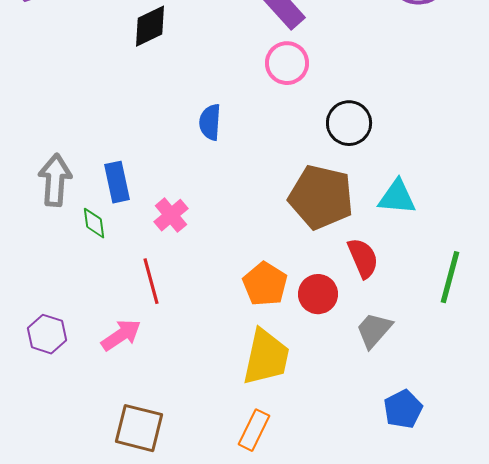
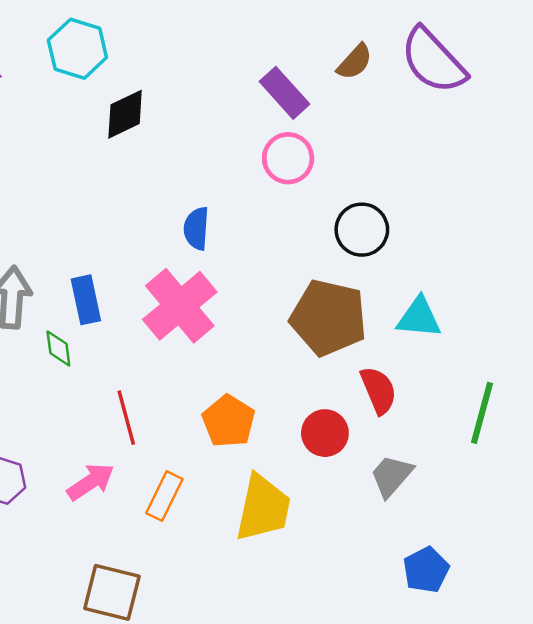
pink cross: (171, 215) -> (180, 306), moved, size x1.8
orange pentagon: (265, 284) -> (229, 421), moved
orange rectangle: (254, 430) -> (164, 496), moved

